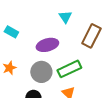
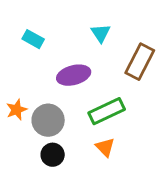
cyan rectangle: (11, 32) -> (33, 39), moved
gray circle: (41, 72) -> (48, 120), moved

